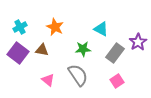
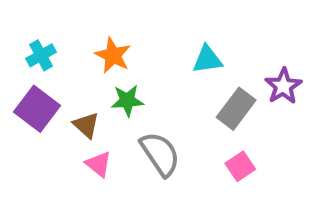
cyan triangle: (101, 29) -> (207, 59), turned -35
green star: (83, 49) -> (127, 100), moved
brown triangle: (42, 50) -> (86, 125), moved, turned 32

